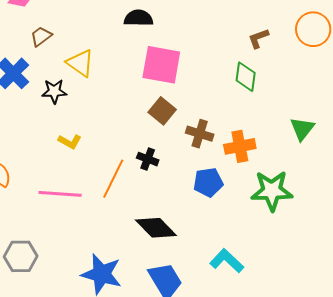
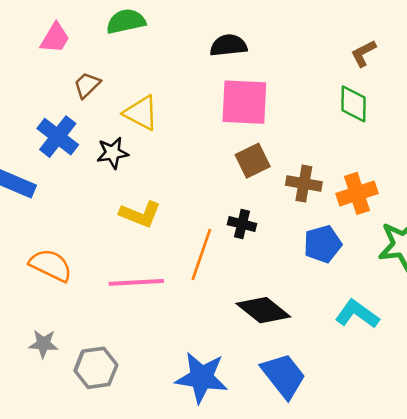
black semicircle: (139, 18) -> (228, 45), moved
brown square: (162, 111) -> (253, 161), turned 32
yellow L-shape: (70, 142) -> (140, 214), size x1.4
cyan L-shape: (227, 261) -> (357, 314), moved

